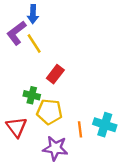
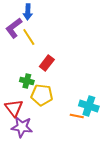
orange line: (80, 129) -> (77, 116), moved, turned -72
purple star: (55, 148) -> (22, 127), moved

